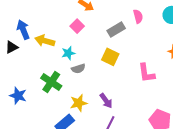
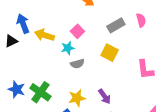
pink semicircle: (138, 16) -> (141, 20), moved
pink square: (77, 26) -> (77, 31), moved
green cross: (51, 82) -> (40, 92), moved

